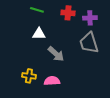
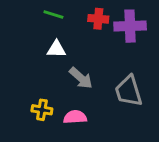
purple cross: (90, 18) -> (130, 26), size x1.5
gray trapezoid: (89, 43) -> (129, 91), moved

